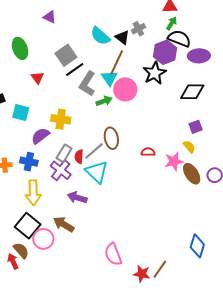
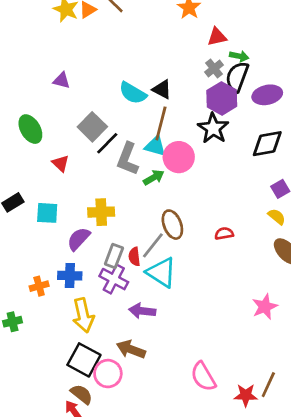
green arrow: (172, 23) -> (239, 56), moved, turned 80
gray cross: (138, 29) -> (214, 69), moved
black semicircle: (179, 38) -> (237, 77), turned -80
cyan triangle: (109, 78) -> (155, 146), turned -30
pink star: (174, 161) -> (265, 307), moved

